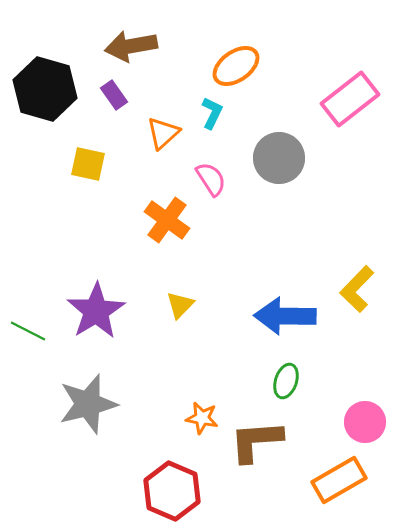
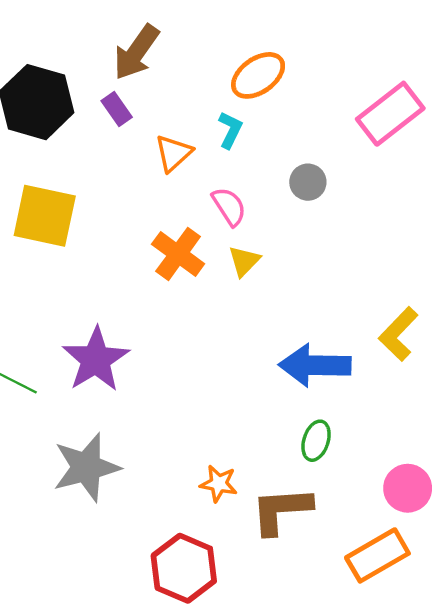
brown arrow: (131, 46) -> (136, 52), turned -45
gray circle: (279, 158) -> (308, 182), size x0.6
yellow square: (88, 164) -> (45, 216), moved, size x1.6
yellow triangle: (180, 305) -> (244, 261), moved

